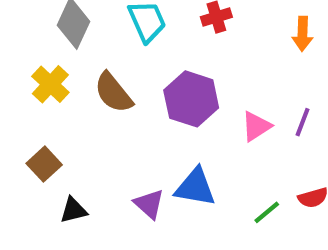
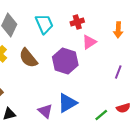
pink triangle: (256, 126) -> (89, 42), moved
blue triangle: (195, 187) -> (67, 103), turned -40

